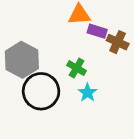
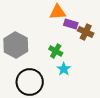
black circle: (41, 91) -> (30, 82), moved

